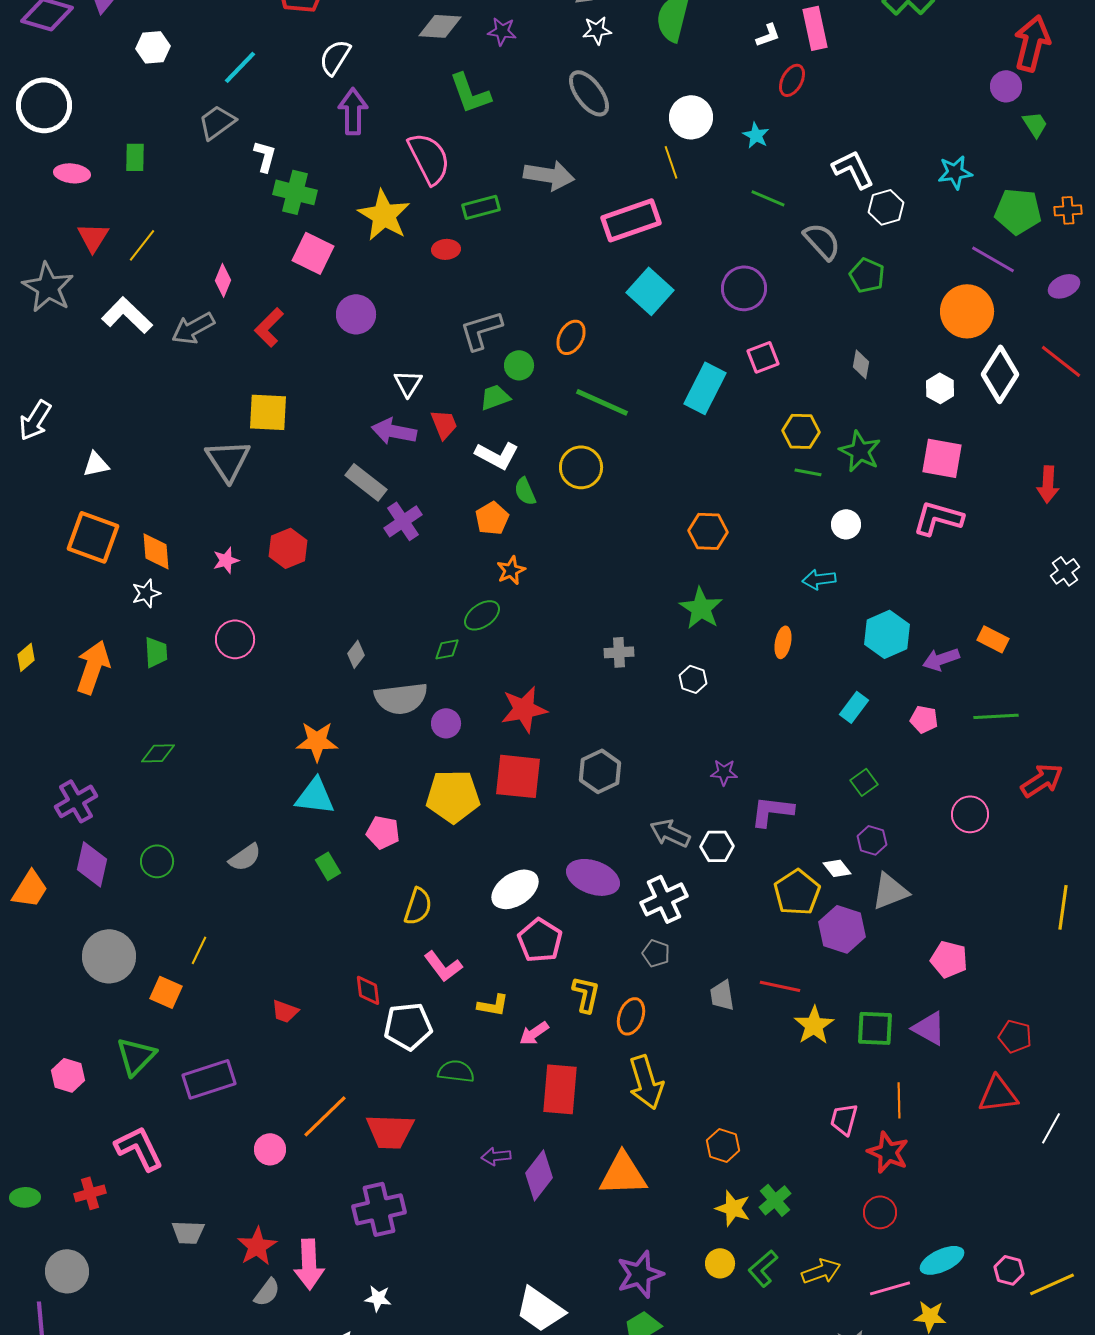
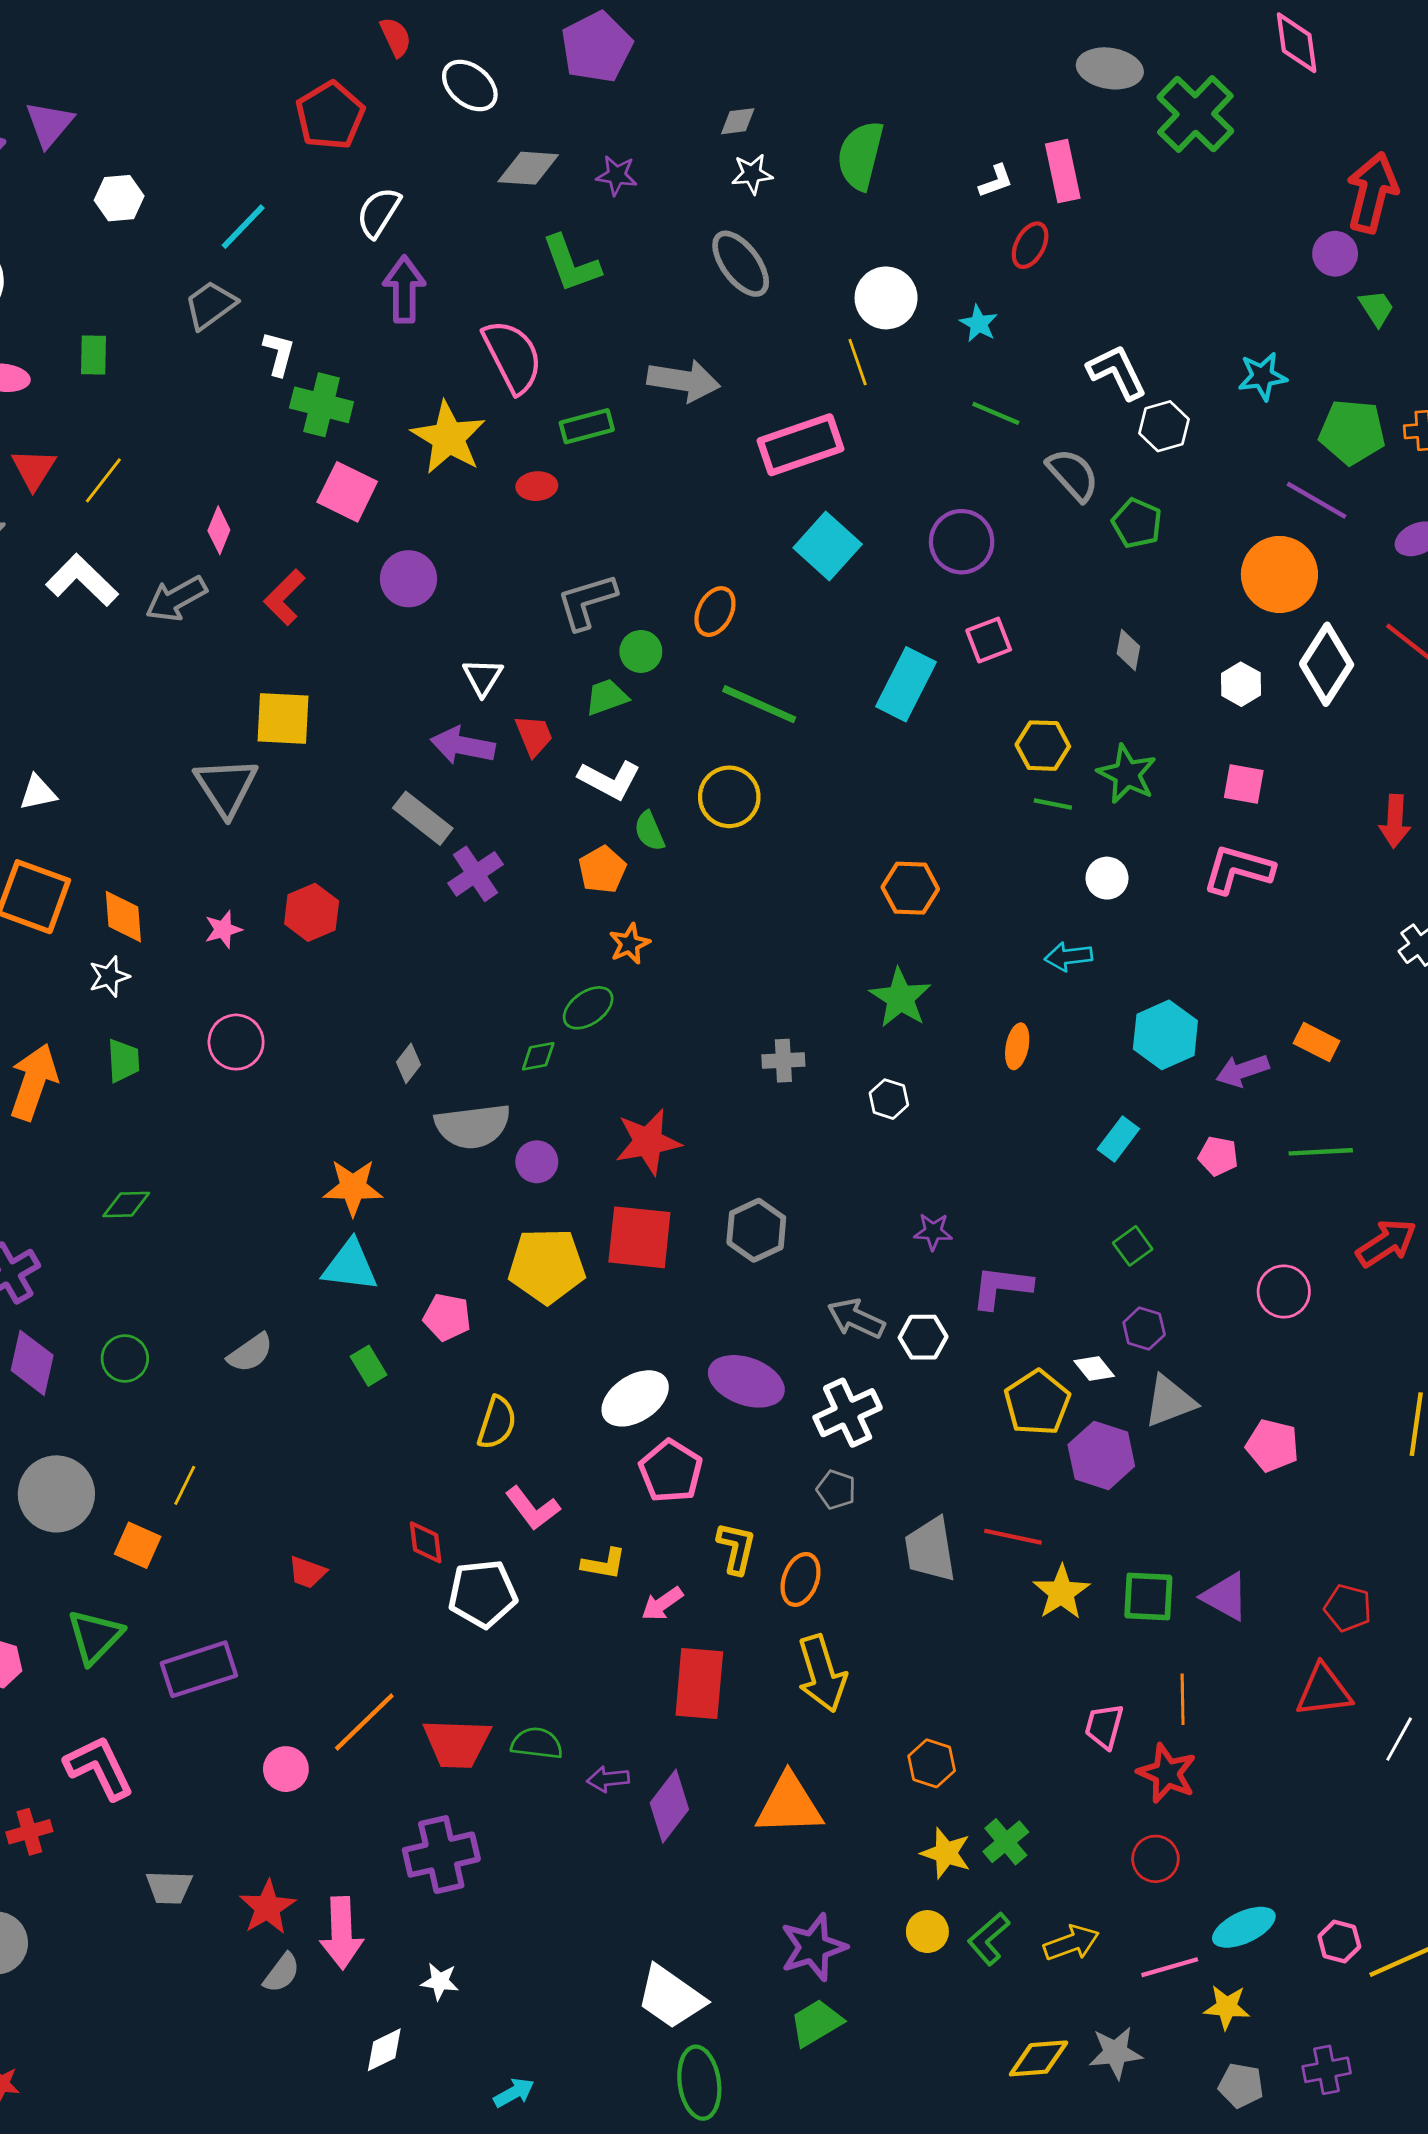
pink square: (942, 458) -> (1244, 784), size x0.7
pink pentagon: (949, 959) -> (1272, 1445), moved
gray trapezoid: (722, 995) -> (930, 1550), size x1.5
green semicircle: (456, 1071) -> (537, 1743), moved

